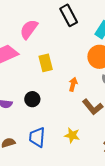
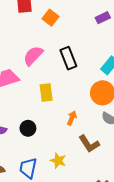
black rectangle: (69, 15) -> (68, 58), moved
yellow star: (72, 135) -> (58, 161), moved

